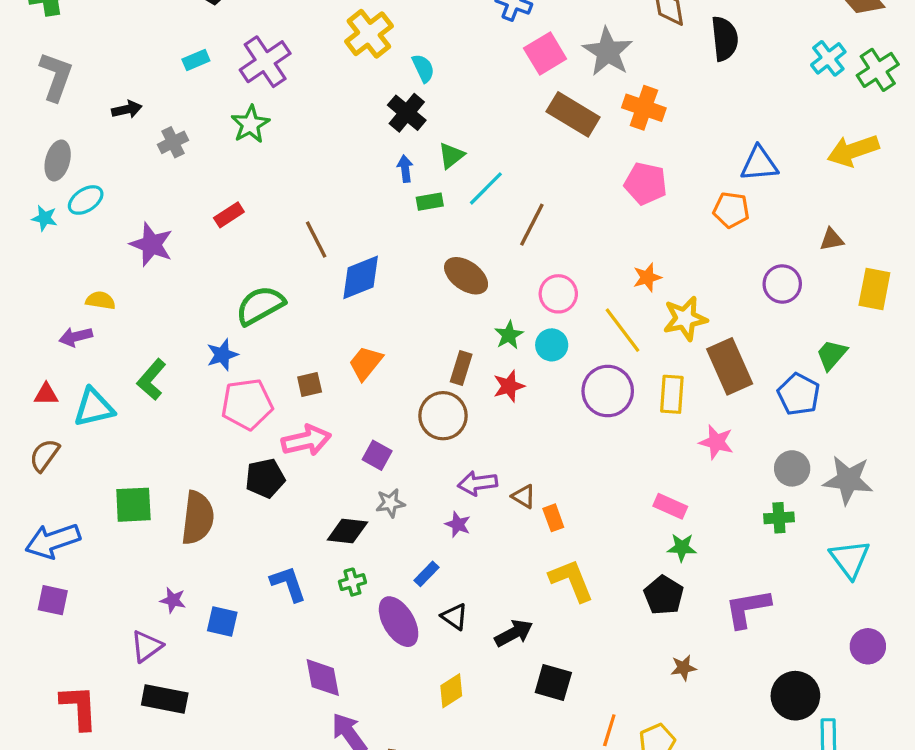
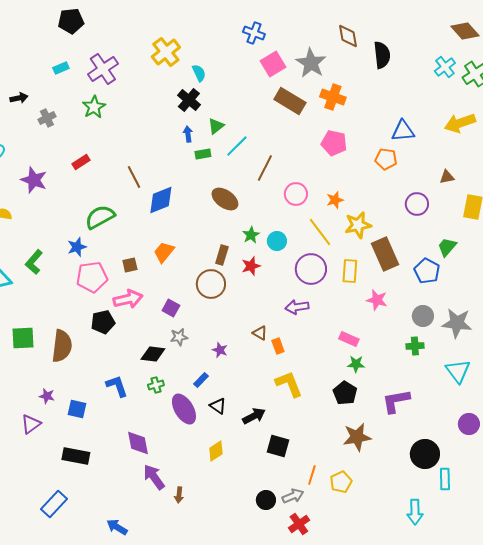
pink circle: (558, 294) -> (296, 194), moved
purple arrow: (478, 483) -> (297, 307), moved
brown star: (683, 668) -> (357, 437), size x1.8
black rectangle: (165, 699) -> (76, 456), moved

